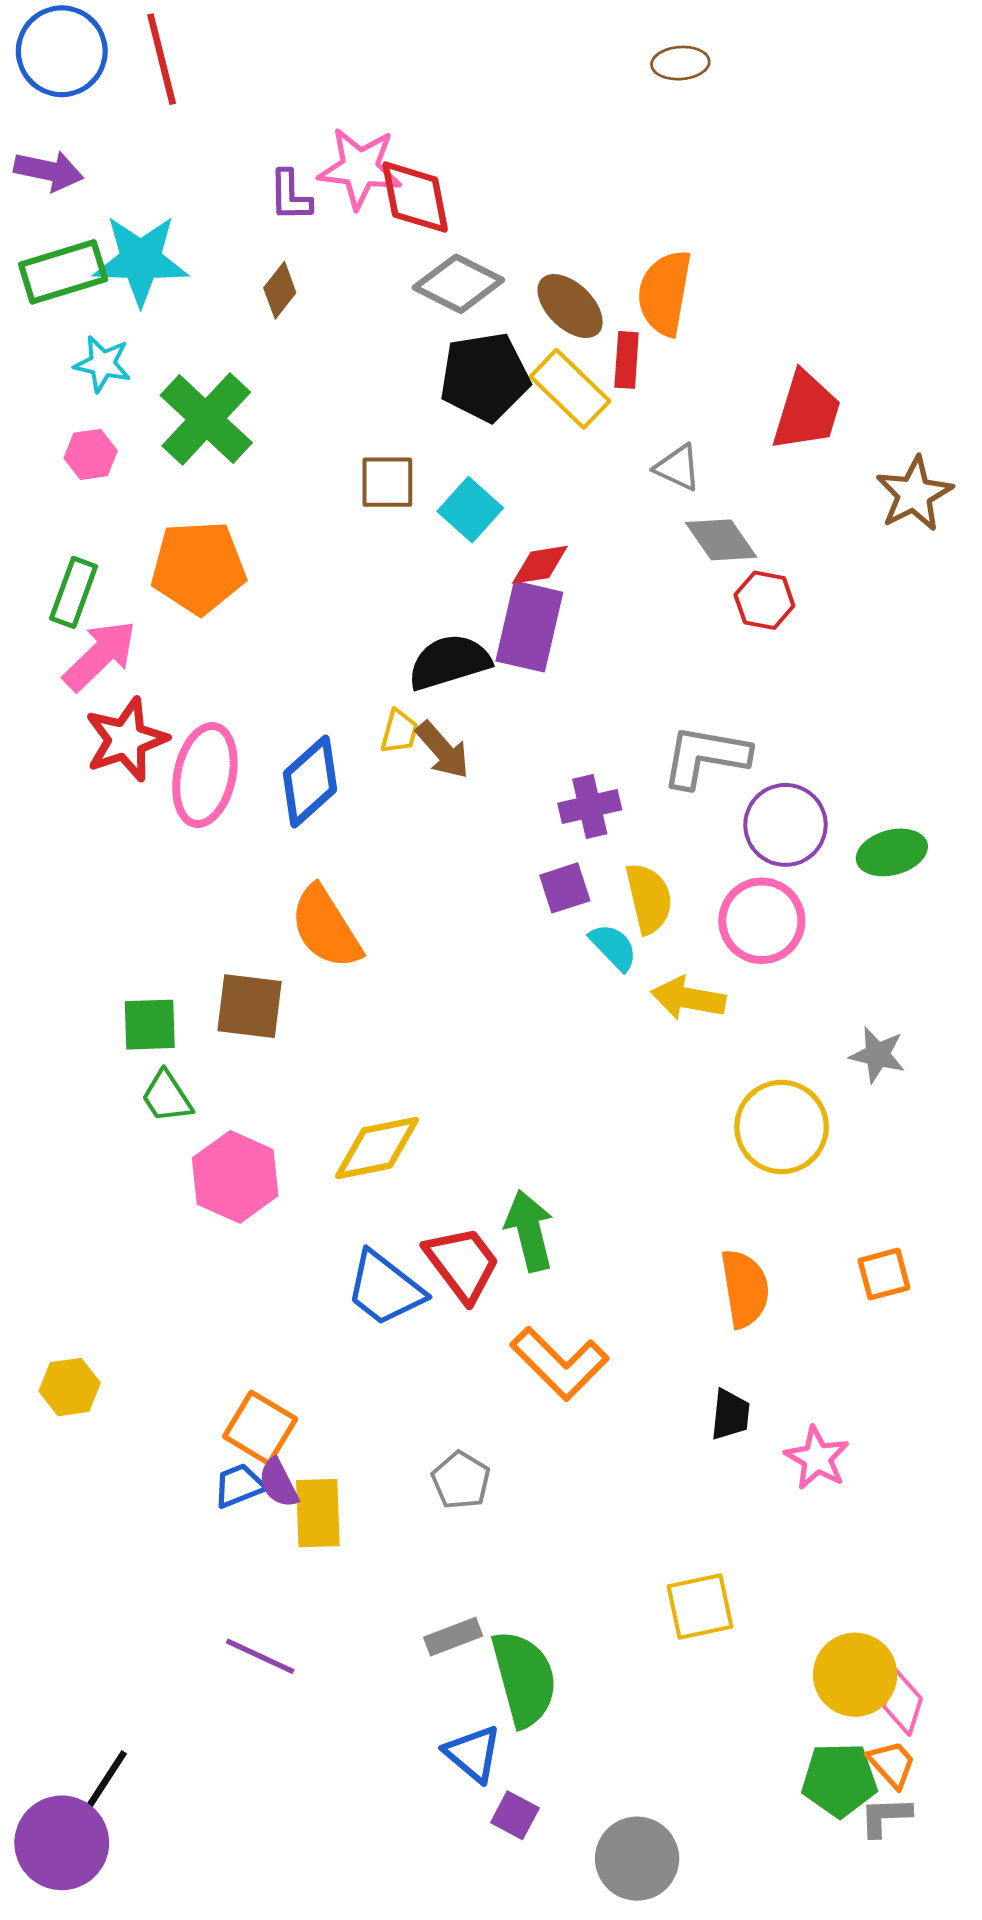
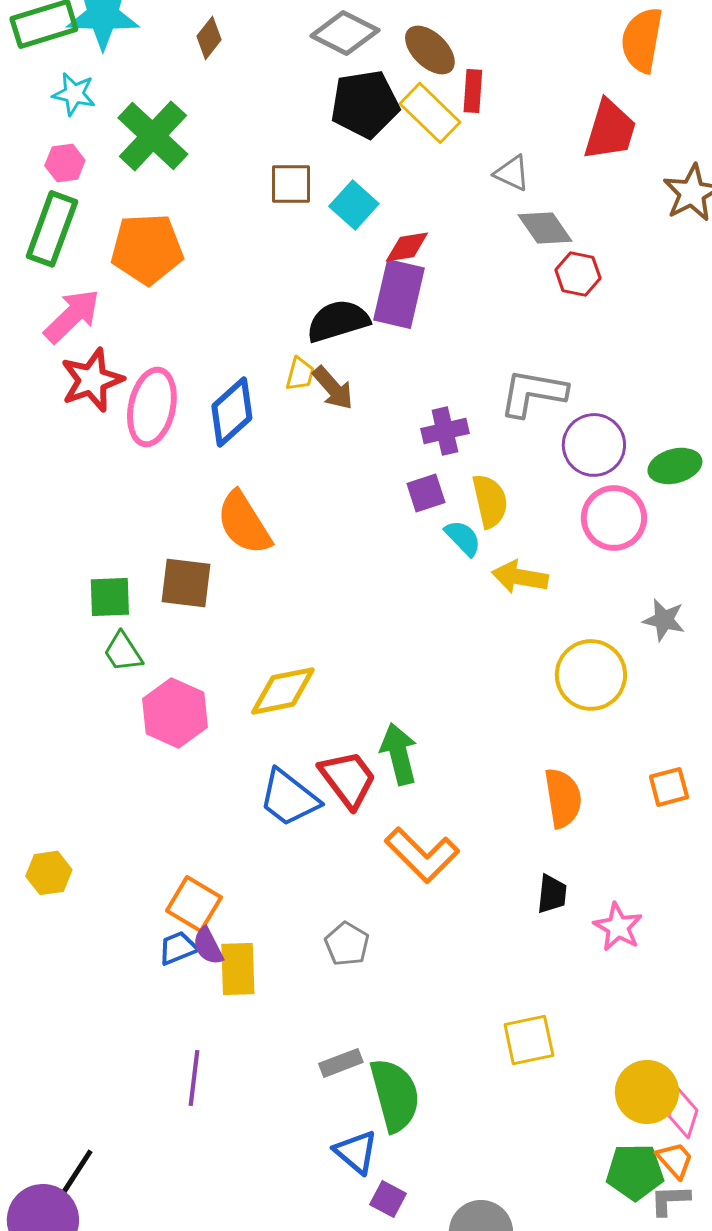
orange semicircle: (665, 293) -> (642, 40), moved
green rectangle: (74, 592) -> (52, 229), moved, size x1.4
pink circle: (762, 921) -> (614, 518), moved
purple line: (260, 1656) -> (194, 1078), turned 72

